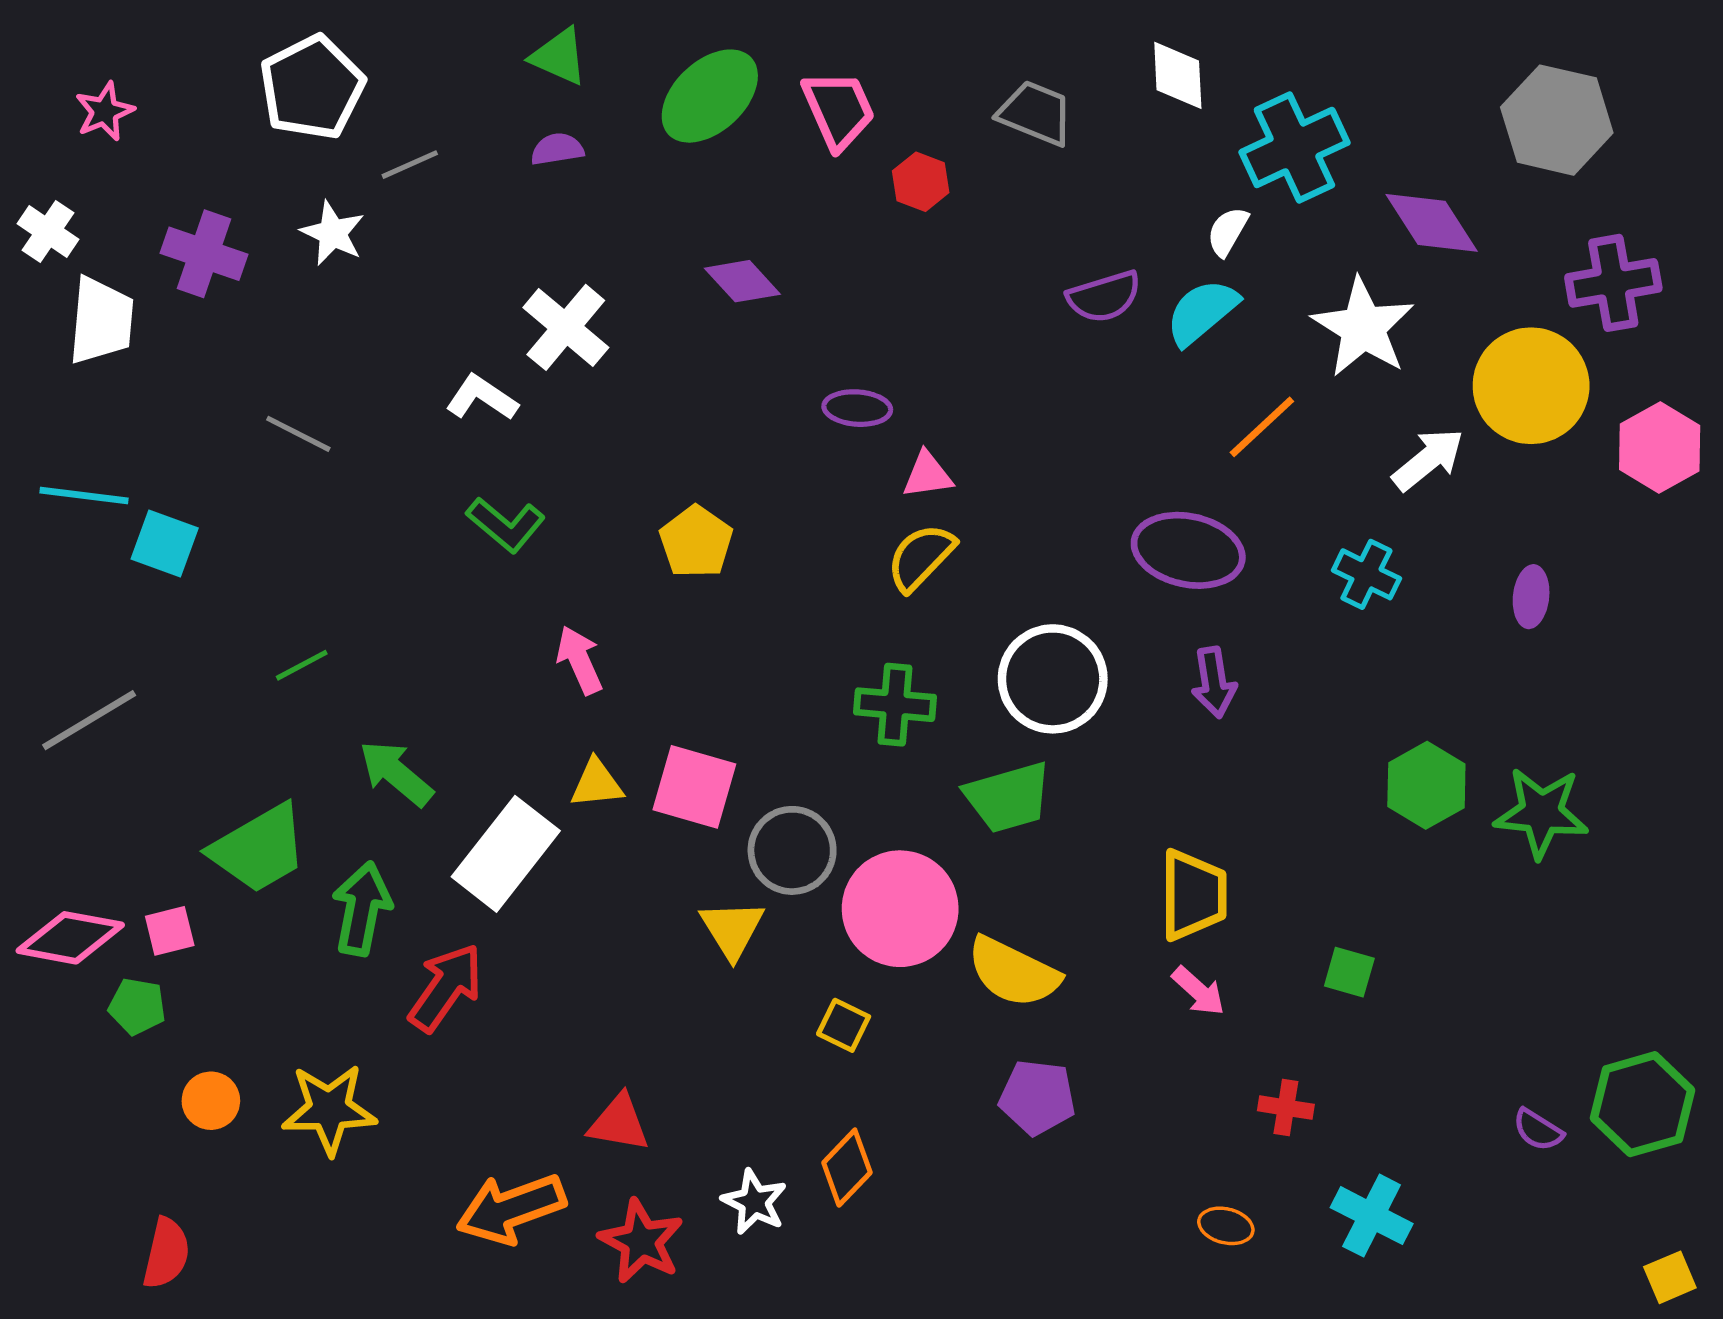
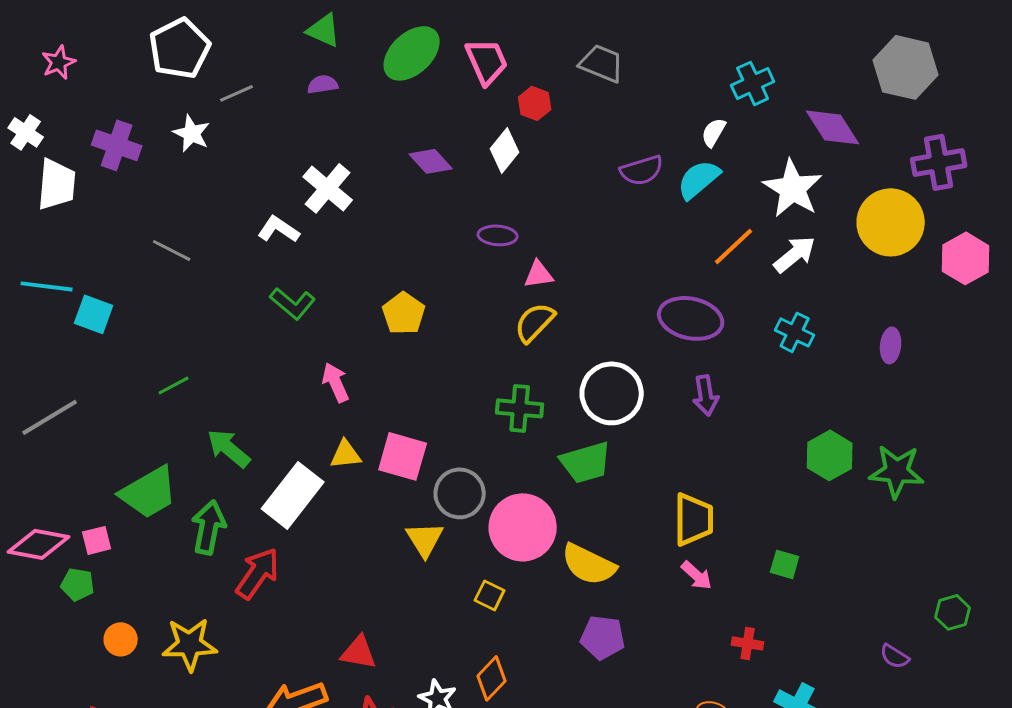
white diamond: (1178, 75) -> (505, 150), moved, turned 42
cyan cross: (1294, 147) -> (753, 83), size x0.7
white arrow: (1428, 459) -> (795, 254), moved
green hexagon: (1642, 1104) -> (953, 612), moved, size x0.6

